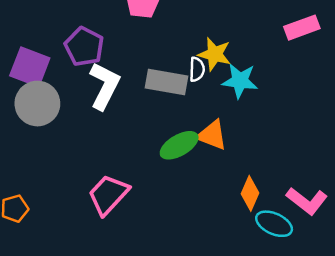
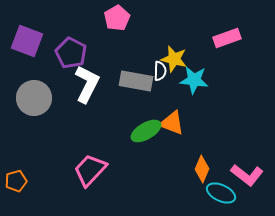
pink rectangle: (302, 28) -> (227, 38), moved
purple square: (30, 67) -> (27, 41), moved

